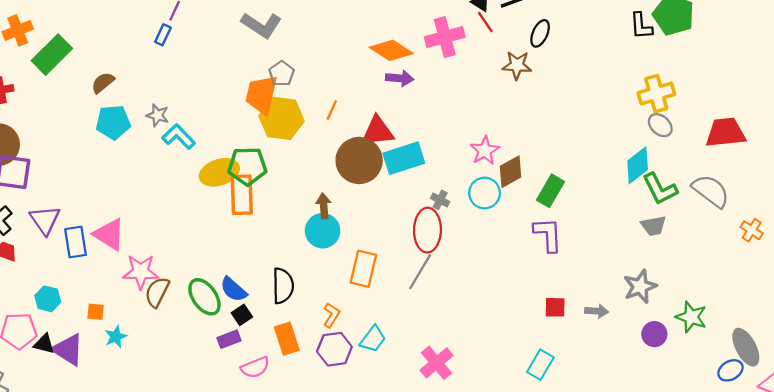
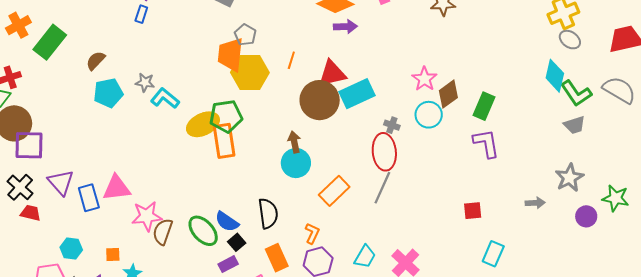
cyan diamond: (638, 165) -> (555, 76), turned -32
pink triangle: (109, 234) -> (117, 188), turned -32
orange rectangle: (363, 269) -> (334, 191), turned 40
red square: (555, 307) -> (473, 211), moved
cyan trapezoid: (373, 339) -> (365, 257), moved

